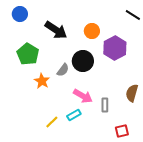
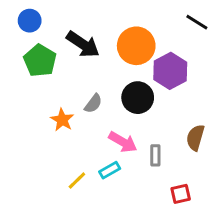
orange circle: (92, 31) -> (136, 46), size x1.6
green pentagon: (28, 54) -> (40, 61), moved
black circle: (83, 61) -> (138, 98), moved

